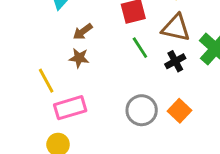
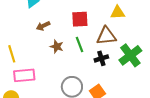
brown triangle: (176, 28) -> (106, 36), turned -30
brown star: (79, 58) -> (57, 47), moved

